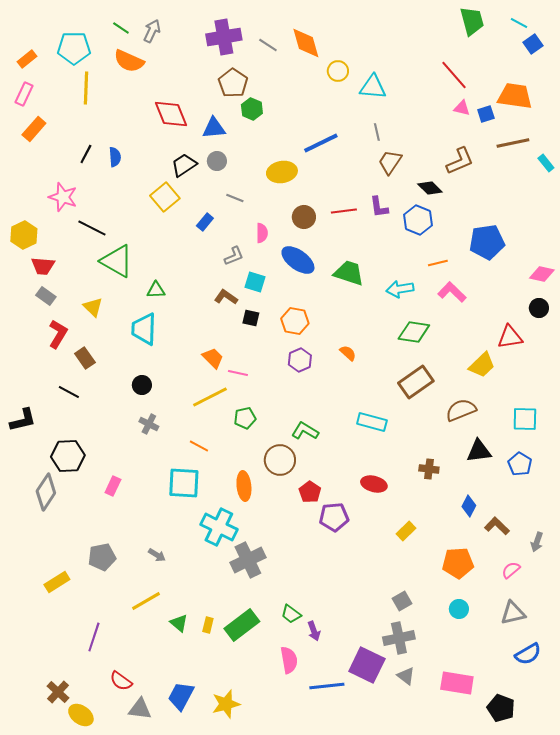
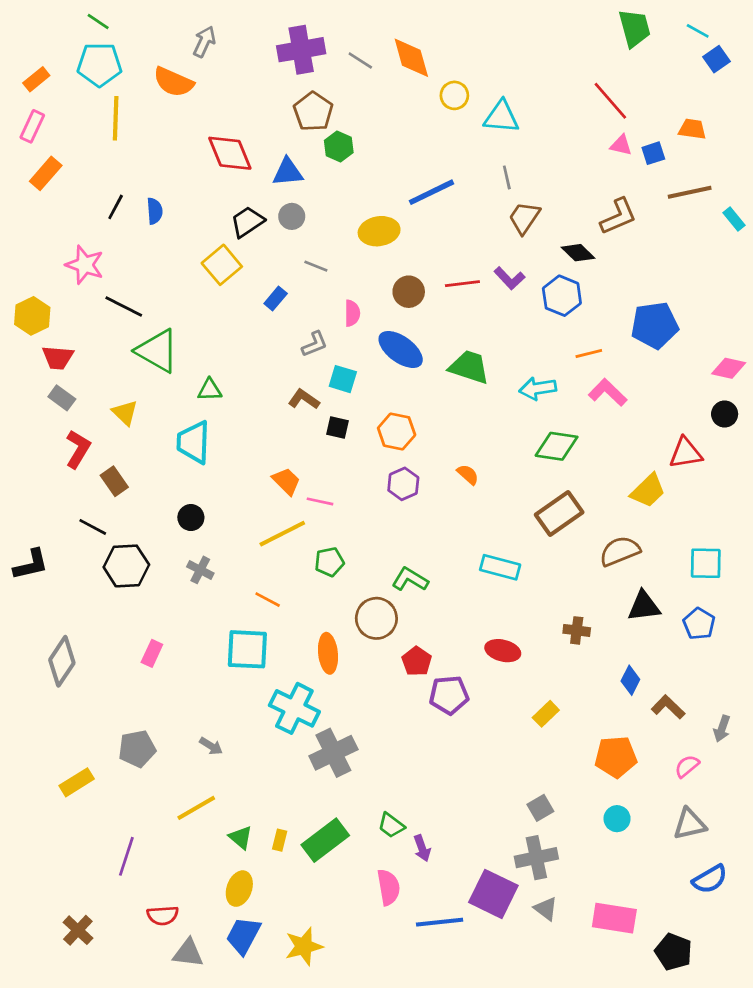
green line: (121, 28) -> (98, 21), moved
orange trapezoid: (515, 96) -> (692, 129), size x0.6
purple L-shape: (379, 207) -> (509, 278), turned -35
black hexagon: (68, 456) -> (126, 566), moved
red semicircle: (121, 681) -> (163, 915), turned -40
yellow ellipse: (81, 715) -> (239, 889), moved, turned 75

